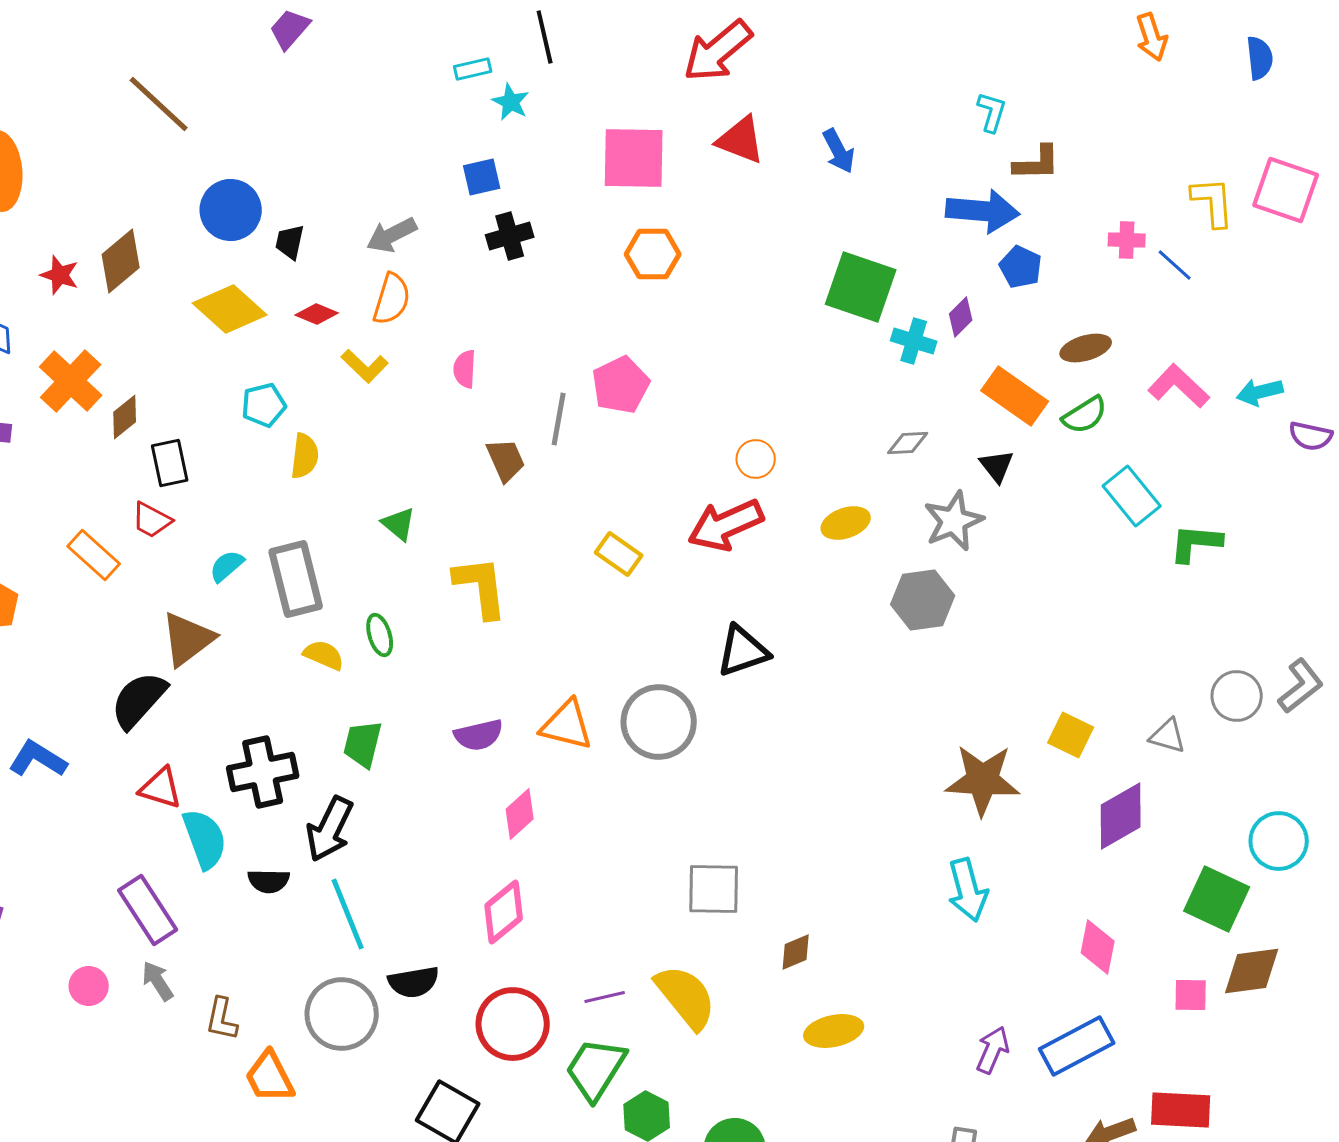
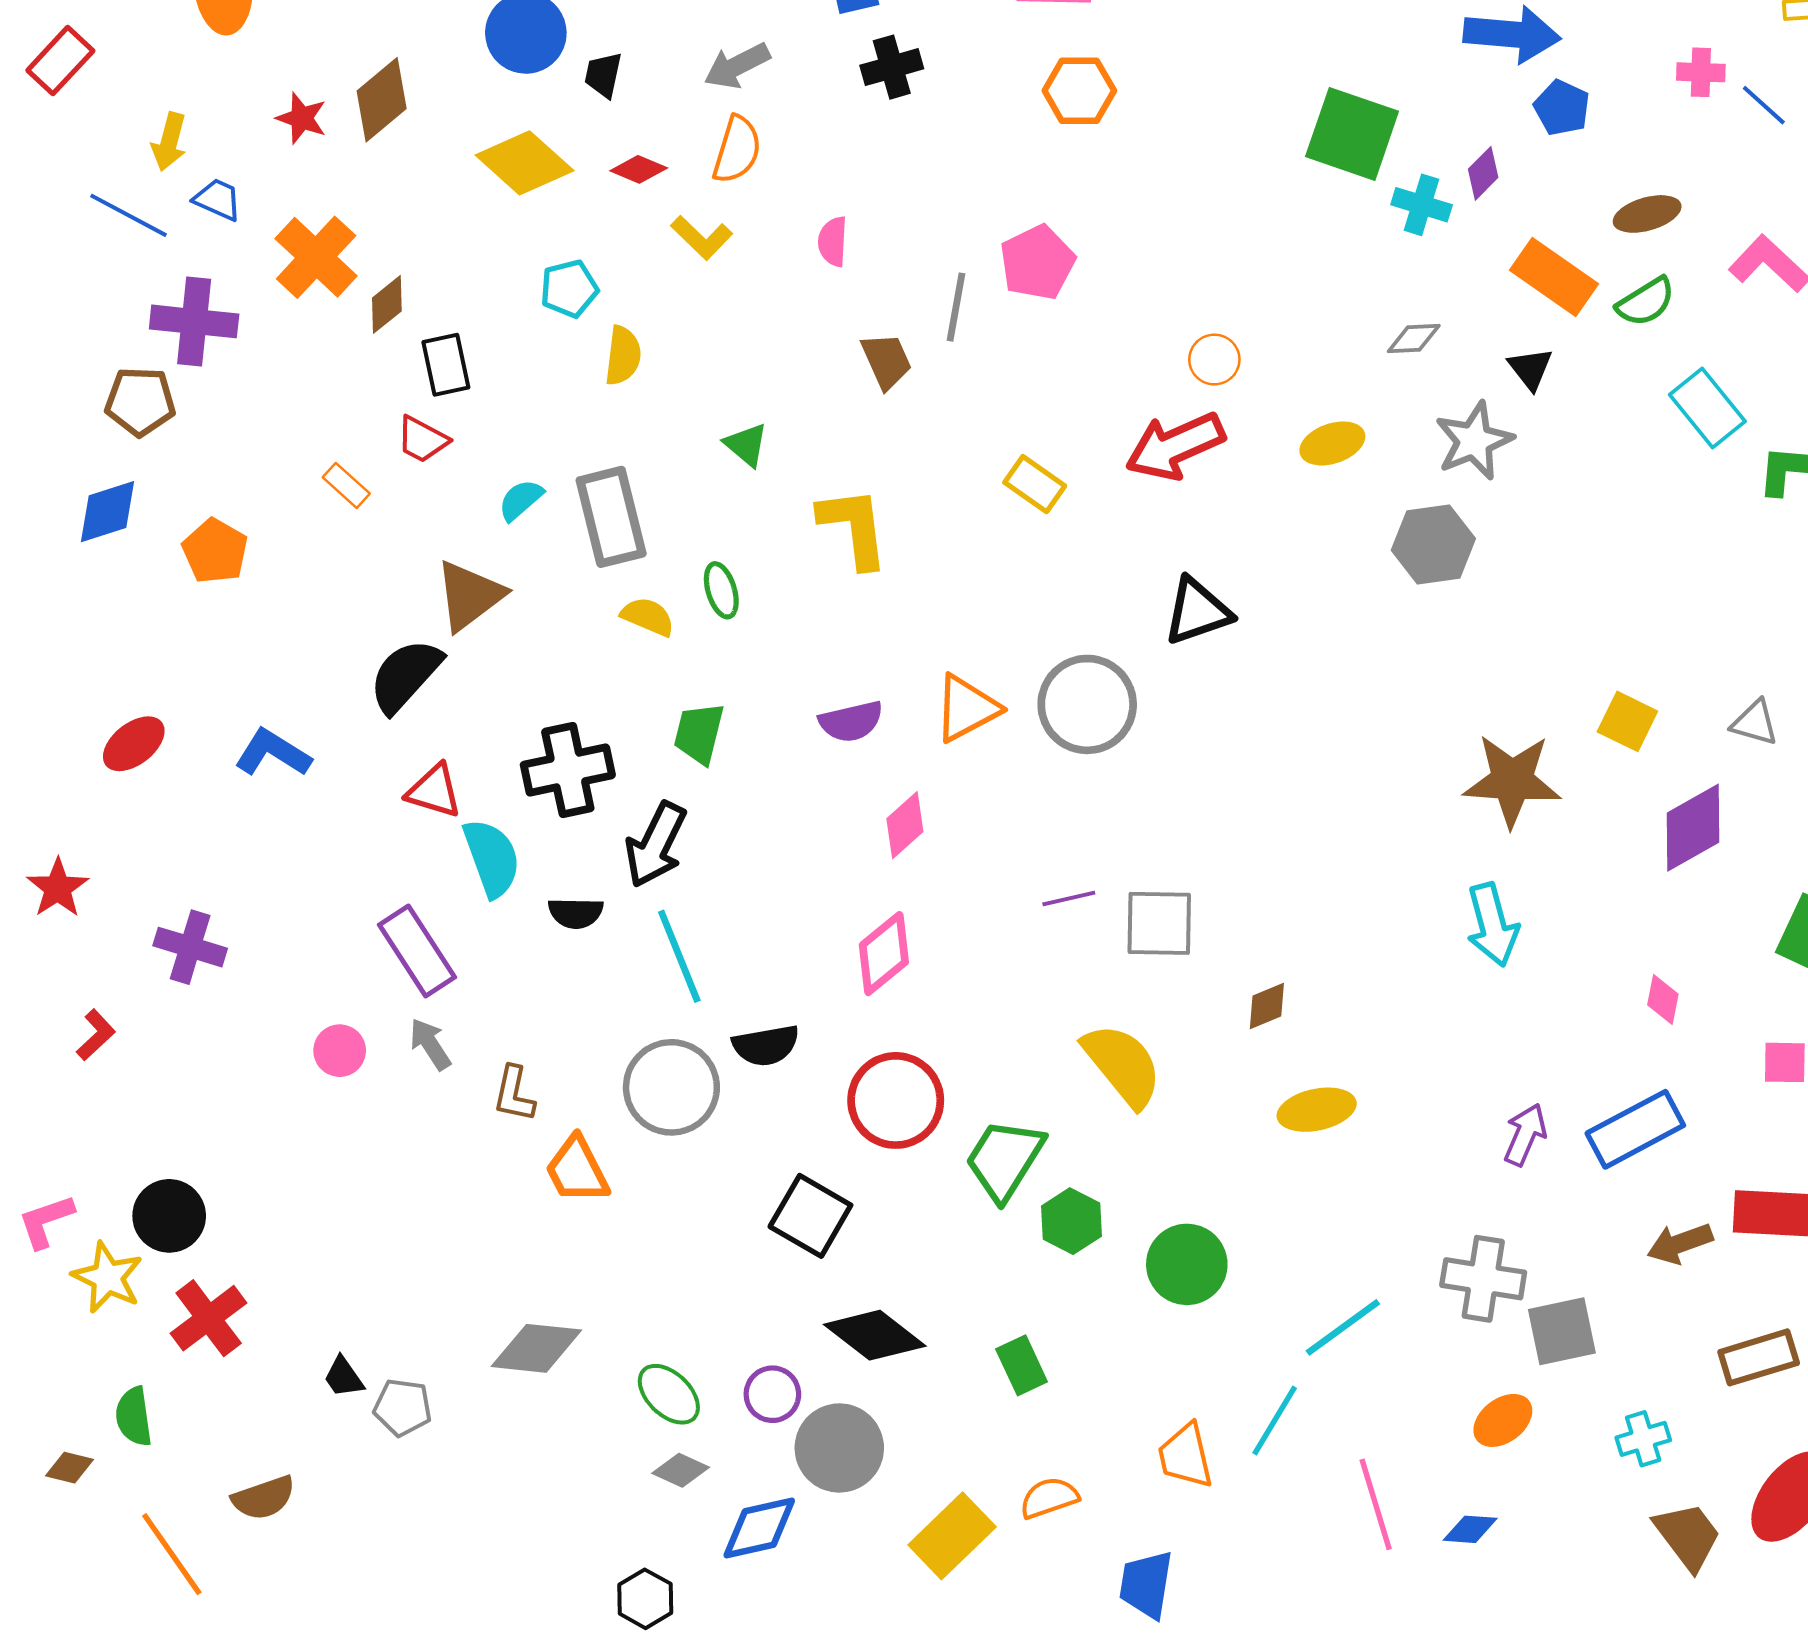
orange rectangle: (94, 555) -> (346, 485), size x0.7
orange triangle: (567, 725) -> (967, 708), turned -42
pink diamond: (1098, 947) -> (1663, 999), size x0.7
purple line: (605, 997) -> (1069, 899), moved

